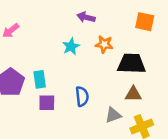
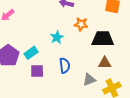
cyan star: (71, 46) -> (57, 37), moved
cyan rectangle: (40, 79) -> (31, 53), turned 64

